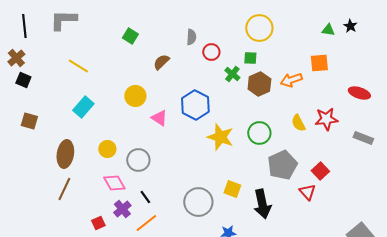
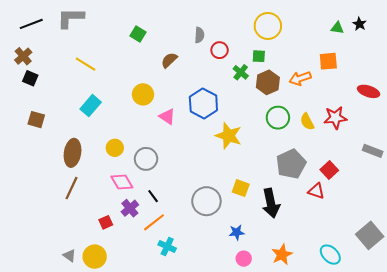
black line: (24, 26) -> (31, 24), turned 75
green circle: (259, 133) -> (278, 118), moved
gray rectangle: (363, 138) -> (373, 151), moved
red triangle: (307, 192) -> (316, 191), turned -30

